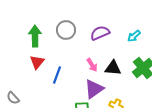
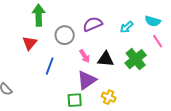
gray circle: (66, 30) -> (65, 35), moved
green arrow: (35, 36) -> (39, 15), moved
red triangle: (37, 62) -> (30, 43), moved

